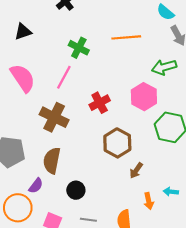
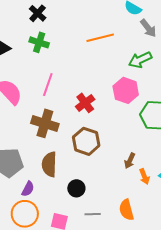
green cross: (79, 48) -> (39, 42), moved
brown hexagon: (117, 143) -> (86, 141), moved
purple semicircle: (36, 186) -> (28, 189), moved
orange arrow: (149, 201) -> (144, 177), moved

